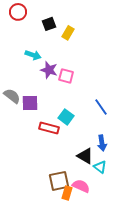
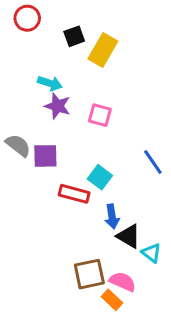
yellow rectangle: (68, 33) -> (103, 50), size x1.5
purple star: (49, 70) -> (57, 106), moved
blue arrow: (102, 143) -> (112, 217), moved
orange rectangle: (67, 193) -> (112, 300), moved, turned -64

